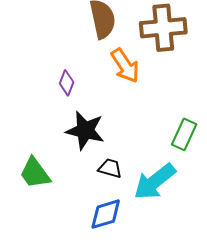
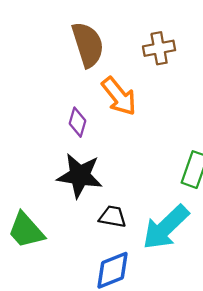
brown cross: (163, 28) -> (159, 48), size x0.6
purple diamond: (67, 83) -> (77, 122), moved

